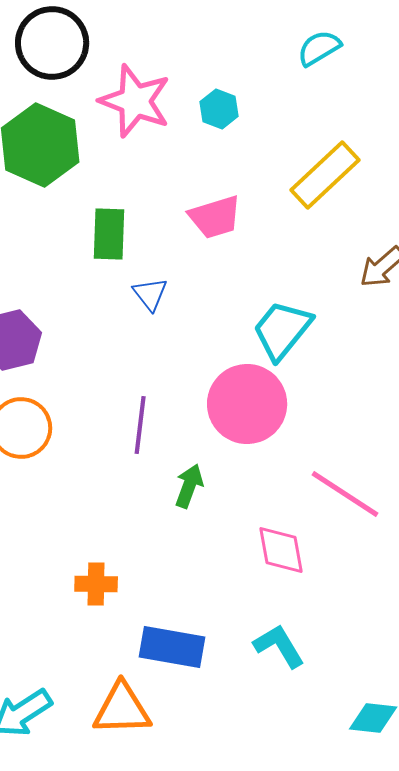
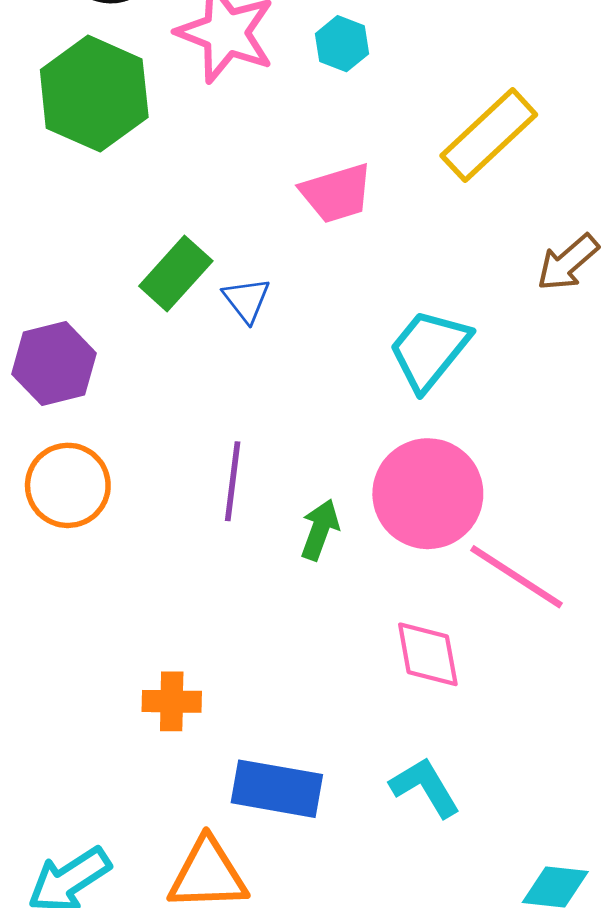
green rectangle: (109, 234) -> (176, 274), moved, turned 40
pink circle: (247, 404) -> (428, 494), moved
green arrow: (189, 486) -> (320, 530), moved

